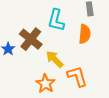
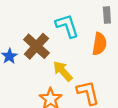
cyan L-shape: (56, 20) -> (67, 26), turned 145

